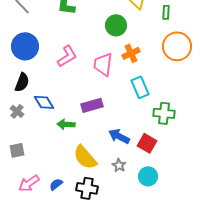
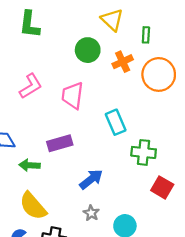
orange cross: (131, 53) -> (123, 62), moved
blue arrow: (119, 136) -> (91, 179), turned 115
red square: (147, 143) -> (162, 187), moved
yellow semicircle: (85, 157) -> (33, 206), moved

